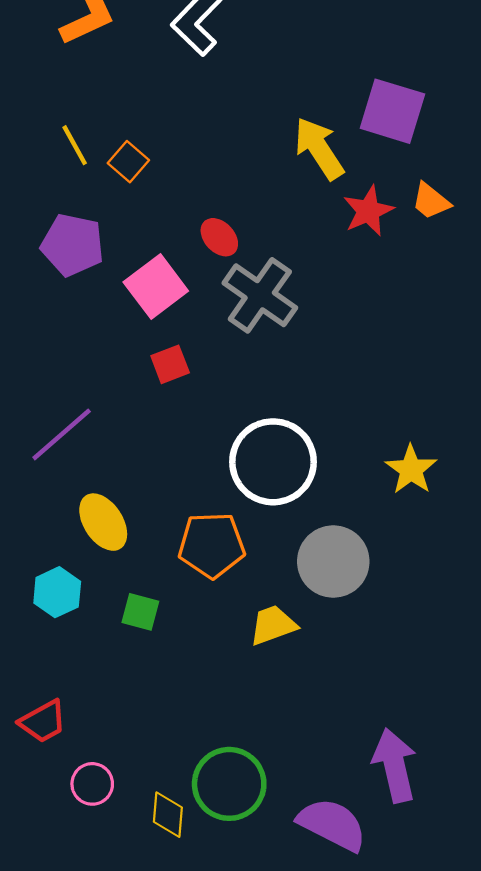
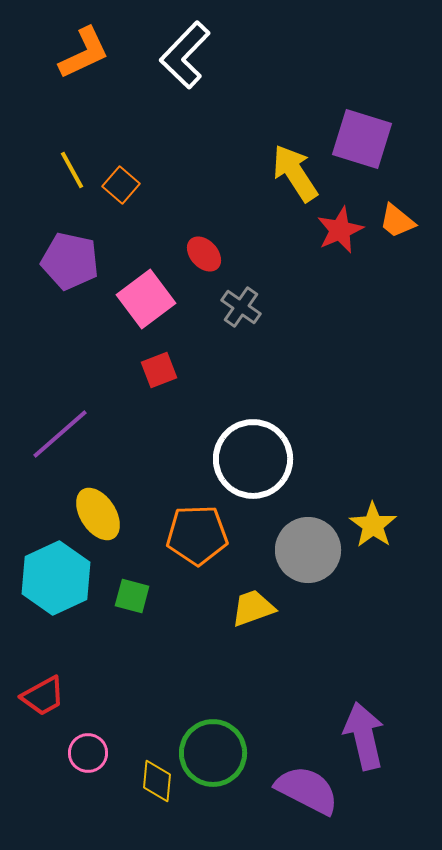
gray cross: (260, 295) -> (241, 307), size x0.6
yellow star: (411, 469) -> (373, 525), moved
cyan hexagon: (57, 592) -> (56, 578), size x1.6

